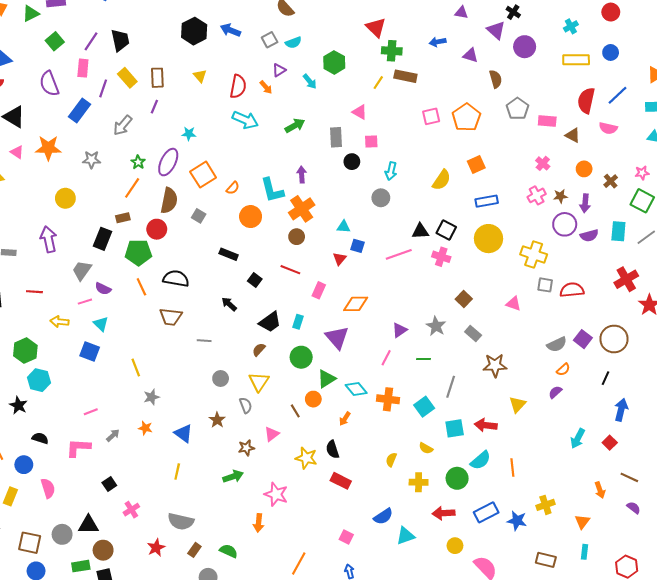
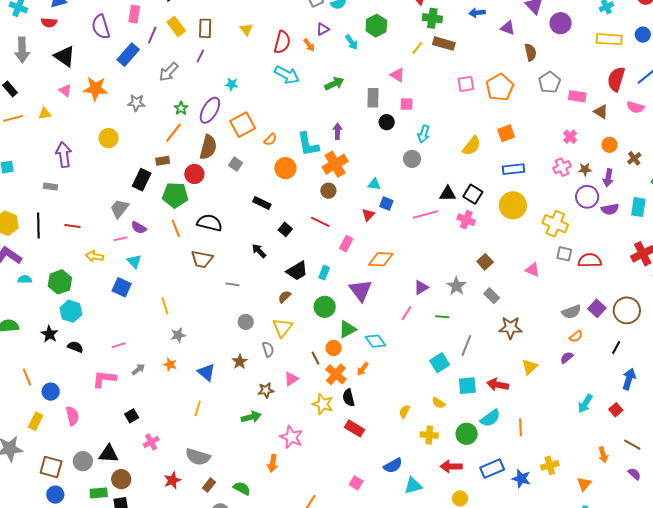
purple arrow: (49, 239) -> (64, 155), moved
orange cross: (388, 399) -> (336, 374), moved, turned 30
black semicircle: (40, 438) -> (75, 347), moved

